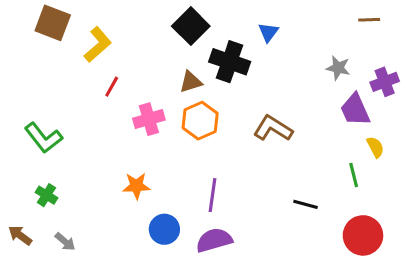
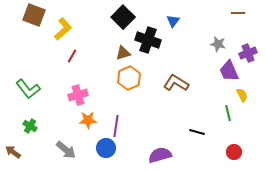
pink cross: (149, 119) -> (78, 95), moved
purple line: (212, 195) -> (116, 126), moved
red circle: (363, 235) -> (234, 152), size x0.6
purple semicircle: (214, 240) -> (160, 155), moved
gray arrow: (65, 242) -> (66, 150), moved, size x1.5

